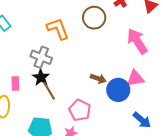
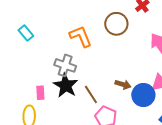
black star: (41, 77) -> (66, 86), size x1.4
brown line: (49, 91) -> (91, 94), moved

